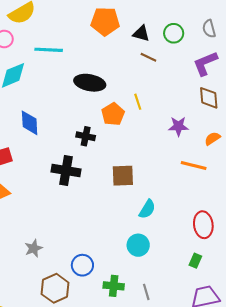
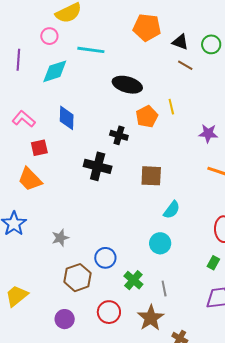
green cross: (114, 286) -> (133, 280), turned 30

